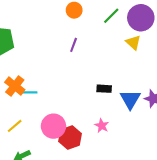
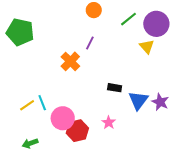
orange cross: (15, 86) -> (70, 61), moved
cyan line: (29, 92) -> (42, 103), moved, turned 63
yellow line: (15, 126) -> (27, 105), moved

